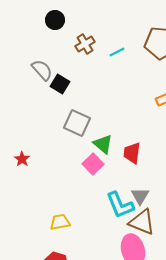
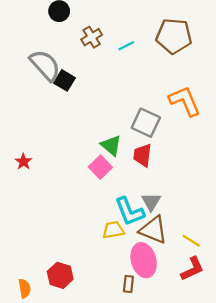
gray semicircle: (42, 70) -> (45, 65), size x1.4
gray square: (77, 123) -> (146, 123), moved
yellow trapezoid: (60, 222) -> (113, 230), moved

